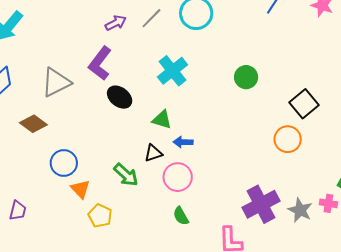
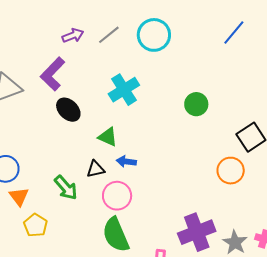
green semicircle: (181, 216) -> (116, 235), size x1.8

